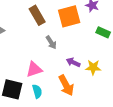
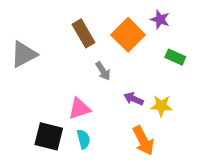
orange square: (69, 16) -> (128, 35), turned -30
orange arrow: (66, 85) -> (143, 141), moved

